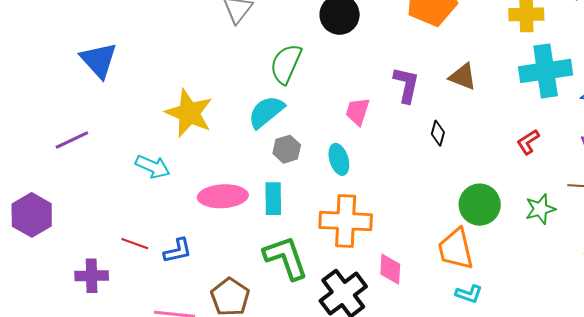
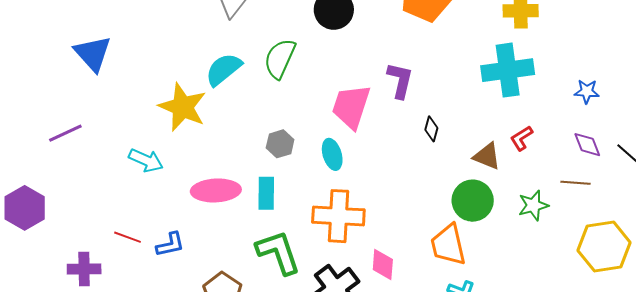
cyan cross: (546, 71) -> (508, 70), moved
brown triangle: (463, 77) -> (487, 156), moved
pink trapezoid: (358, 111) -> (351, 107), size x1.6
cyan semicircle: (266, 112) -> (224, 69), moved

